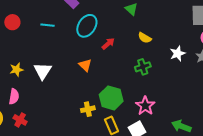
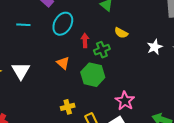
red arrow: (108, 44) -> (85, 40), turned -48
green cross: (143, 67) -> (102, 50), moved
green hexagon: (111, 98) -> (93, 75), moved

